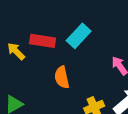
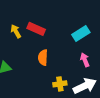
cyan rectangle: (79, 36) -> (81, 33), moved

